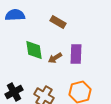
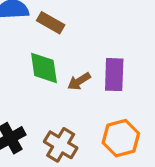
brown rectangle: (58, 22) -> (51, 23), moved

